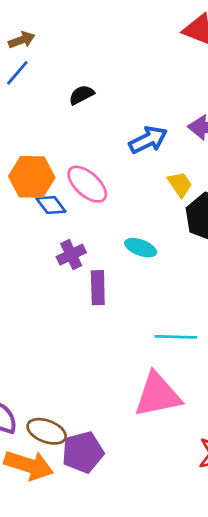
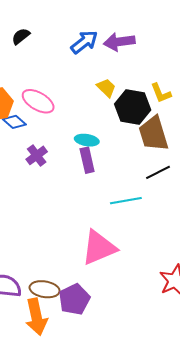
blue arrow: (148, 140) -> (84, 42), moved
purple rectangle: (98, 288) -> (87, 160), moved
pink triangle: (158, 395) -> (99, 248), moved
orange arrow: (29, 465) -> (36, 317), turned 72

